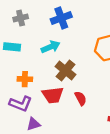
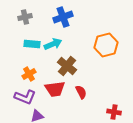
cyan rectangle: (12, 47) -> (32, 44), moved
orange cross: (25, 79) -> (29, 74), turned -32

